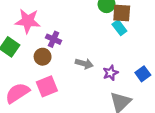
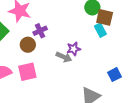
purple cross: (54, 39) -> (40, 31), turned 32
purple star: (110, 73) -> (74, 49), moved

